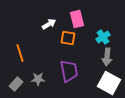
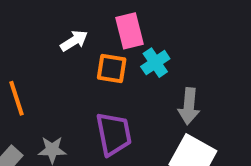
cyan cross: (103, 37) -> (155, 63), moved

